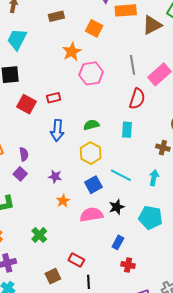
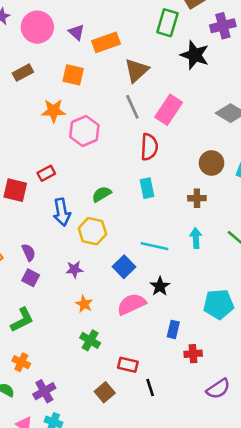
brown triangle: (152, 25) -> (137, 70), moved
orange star: (72, 52) -> (54, 111), turned -30
yellow hexagon: (91, 153) -> (92, 231), moved
orange star: (63, 201) -> (84, 304), moved
cyan pentagon: (151, 218) -> (219, 304), moved
green cross: (39, 235) -> (90, 340), moved

